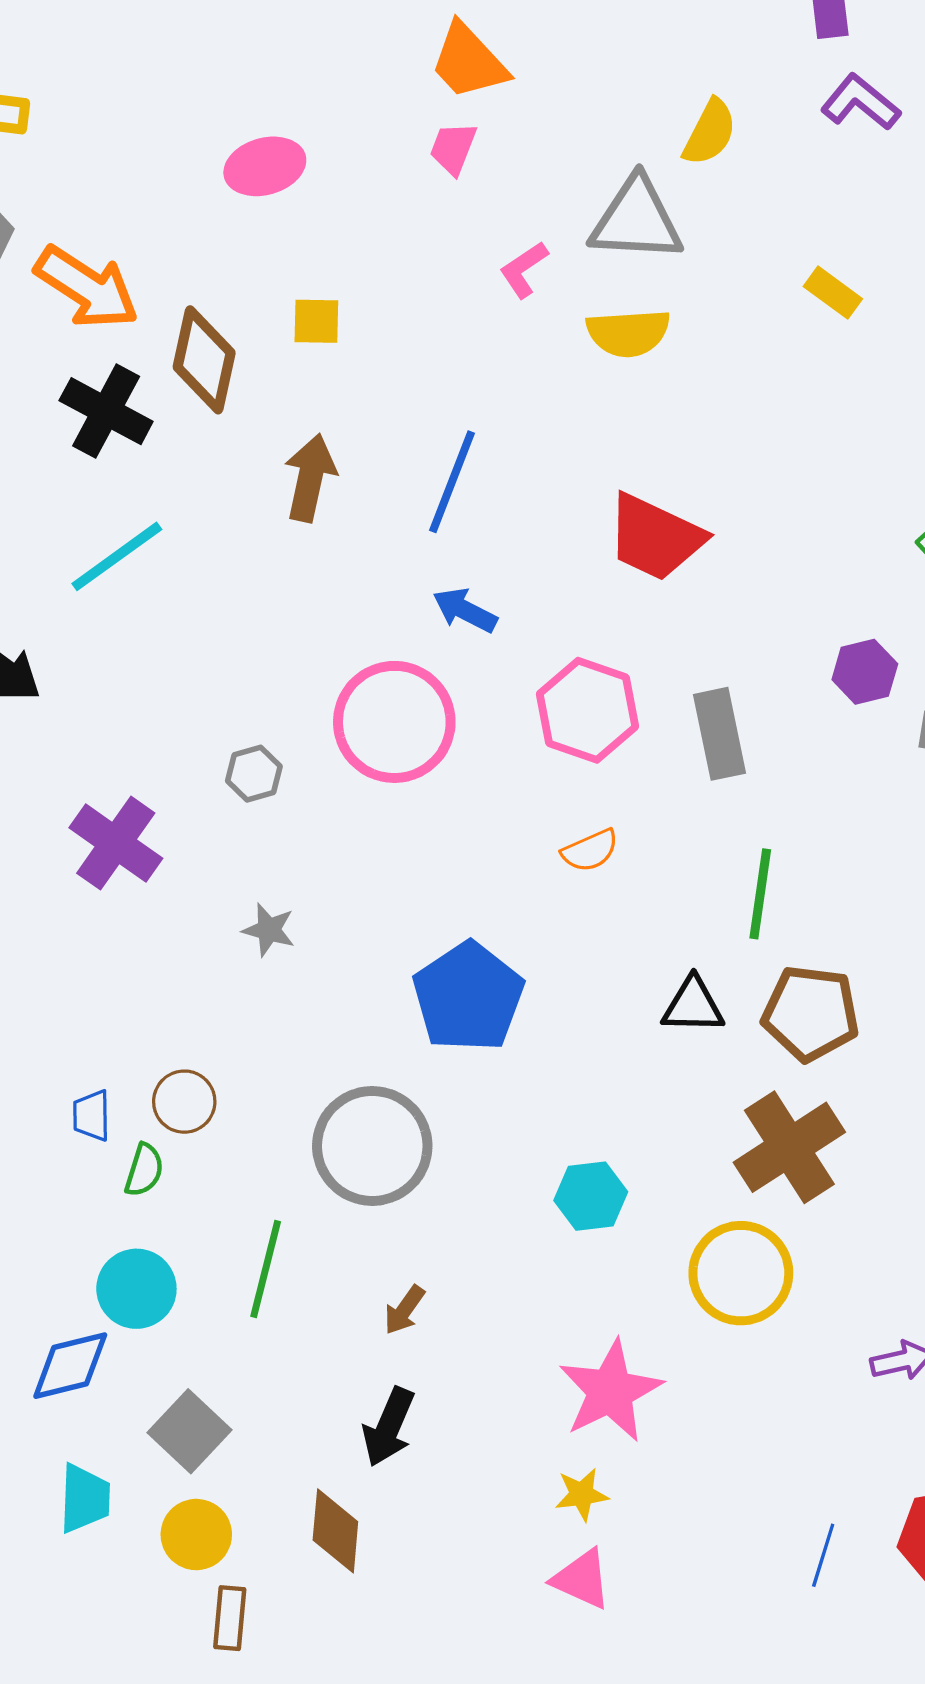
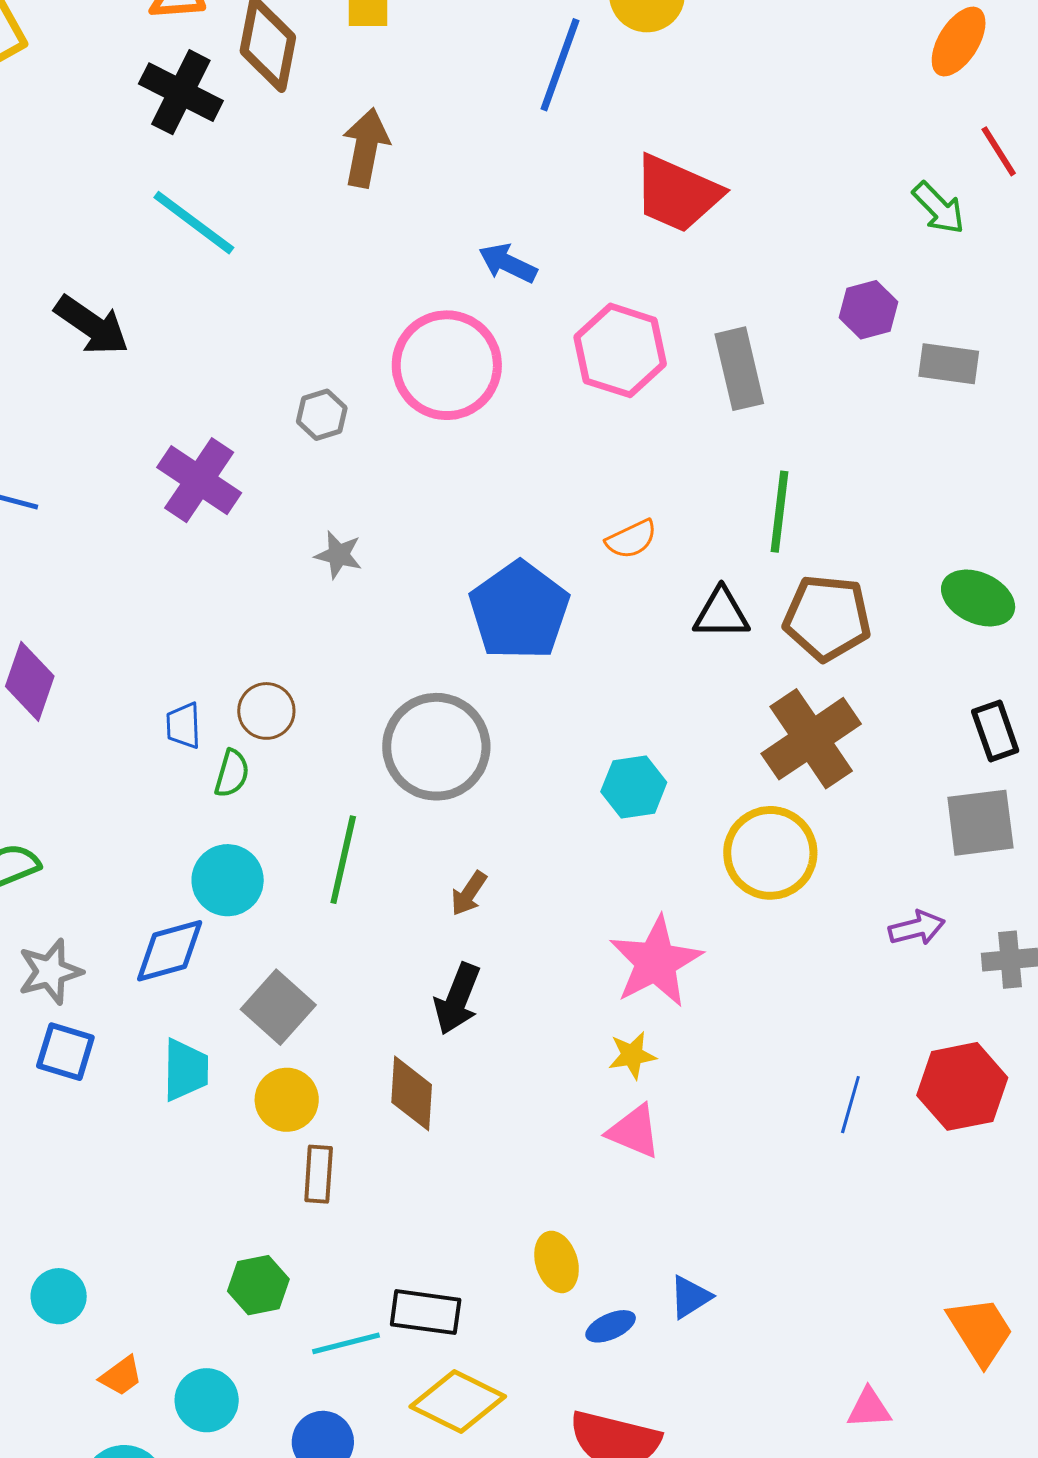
blue line: (452, 482) -> (560, 65), moved
cyan line: (117, 556) -> (194, 223), turned 74
orange semicircle: (590, 851) -> (631, 539), moved

